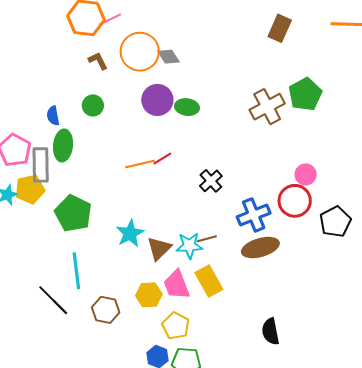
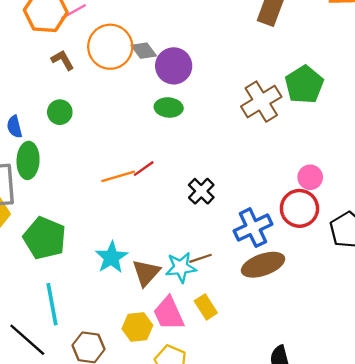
purple circle: (157, 100) -> (174, 66), moved
yellow rectangle: (209, 281) -> (206, 307), size x0.7

